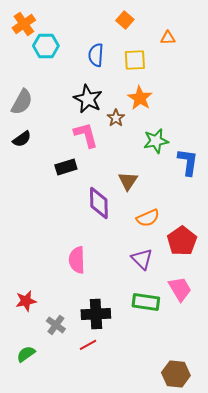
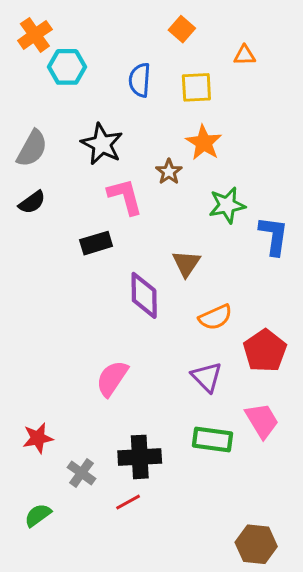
black star: (88, 99) -> (102, 144), moved
pink semicircle: (77, 260) -> (112, 378), turned 36

